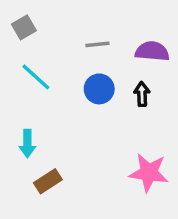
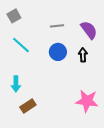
purple semicircle: (152, 51) -> (89, 30), turned 48

